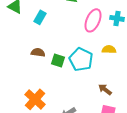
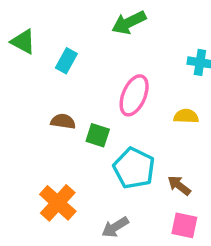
pink ellipse: (93, 20) -> (134, 95), moved
cyan pentagon: (81, 59) -> (134, 168), moved

